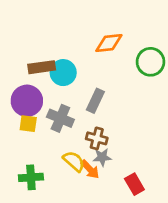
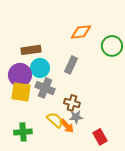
cyan circle: (63, 73) -> (40, 68), moved
gray rectangle: (95, 101) -> (71, 65), moved
yellow square: (28, 124) -> (21, 92), size x1.5

